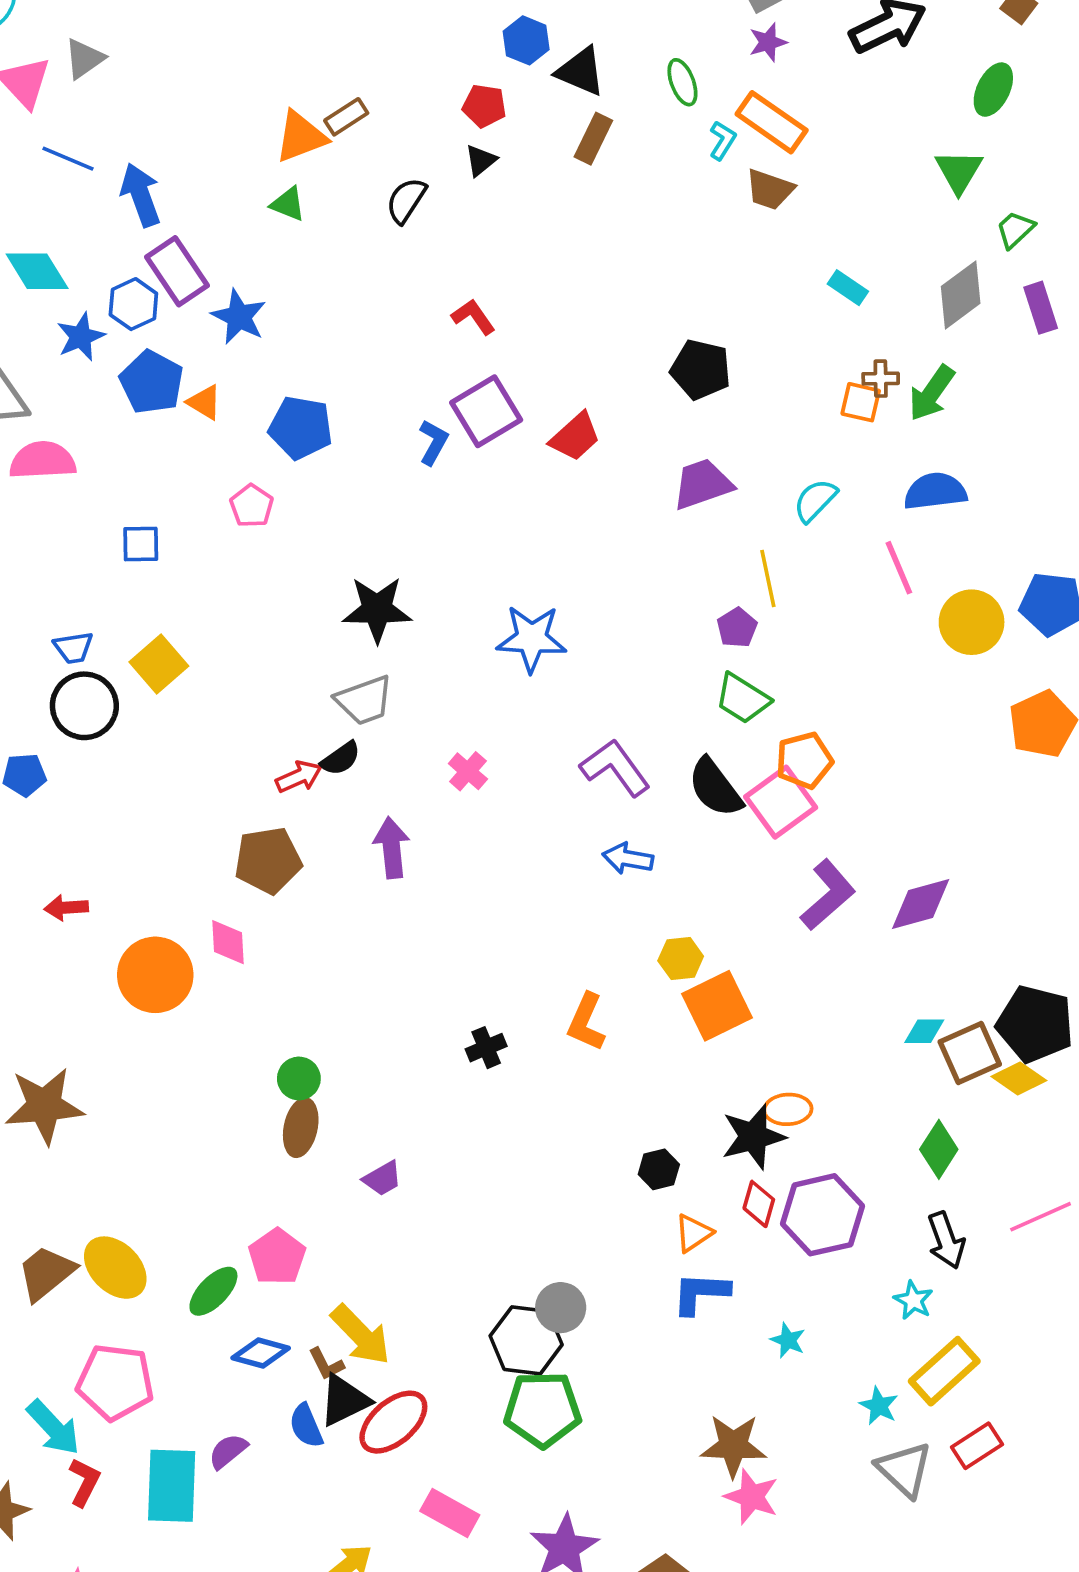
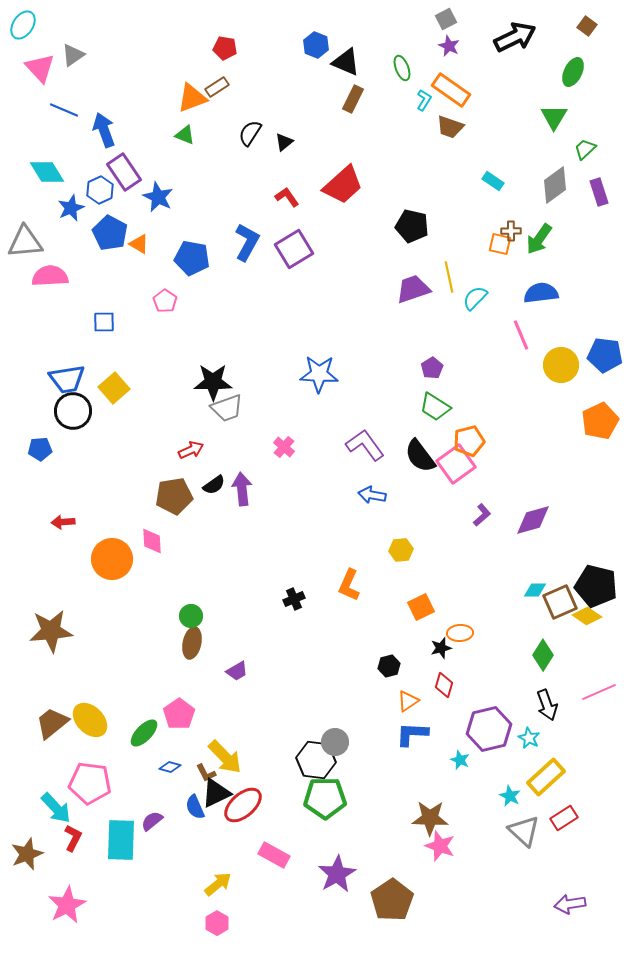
purple star: (768, 42) -> (449, 46), turned -30
red pentagon: (484, 106) -> (225, 48), moved
black triangle: (481, 160) -> (284, 142), moved
red trapezoid: (575, 437) -> (343, 185), moved, size x1.4
blue L-shape: (433, 442) -> (247, 242), moved, size x1.5
yellow line: (768, 579) -> (449, 277), moved
black star: (377, 609) -> (213, 382), moved
blue trapezoid: (73, 648) -> (67, 379), size x1.6
black semicircle: (341, 759) -> (214, 485), moved
purple L-shape: (828, 895) -> (482, 515), size x0.6
orange square: (717, 1006) -> (421, 607), moved, size x0.7
black star: (753, 1137) -> (441, 648), size x0.6
purple hexagon: (822, 1215) -> (489, 729), moved
blue diamond: (261, 1353) -> (170, 767), size x0.7

